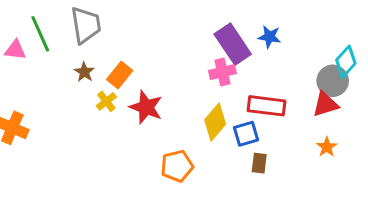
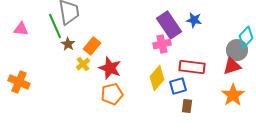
green line: (40, 34) -> (55, 26), moved
orange star: (327, 147) -> (233, 95), size x1.6
orange pentagon: (177, 166) -> (112, 94), moved

